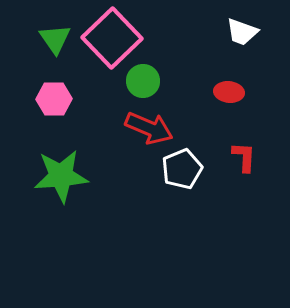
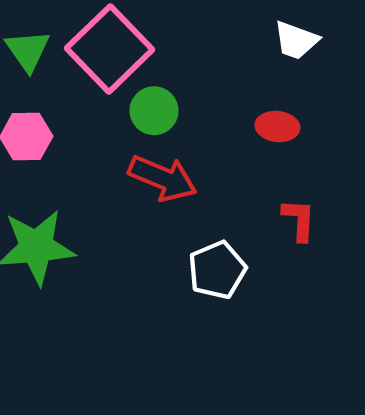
white pentagon: (182, 169) -> (217, 270), moved

